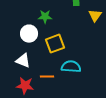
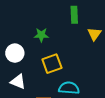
white circle: (29, 34) -> (15, 53), moved

